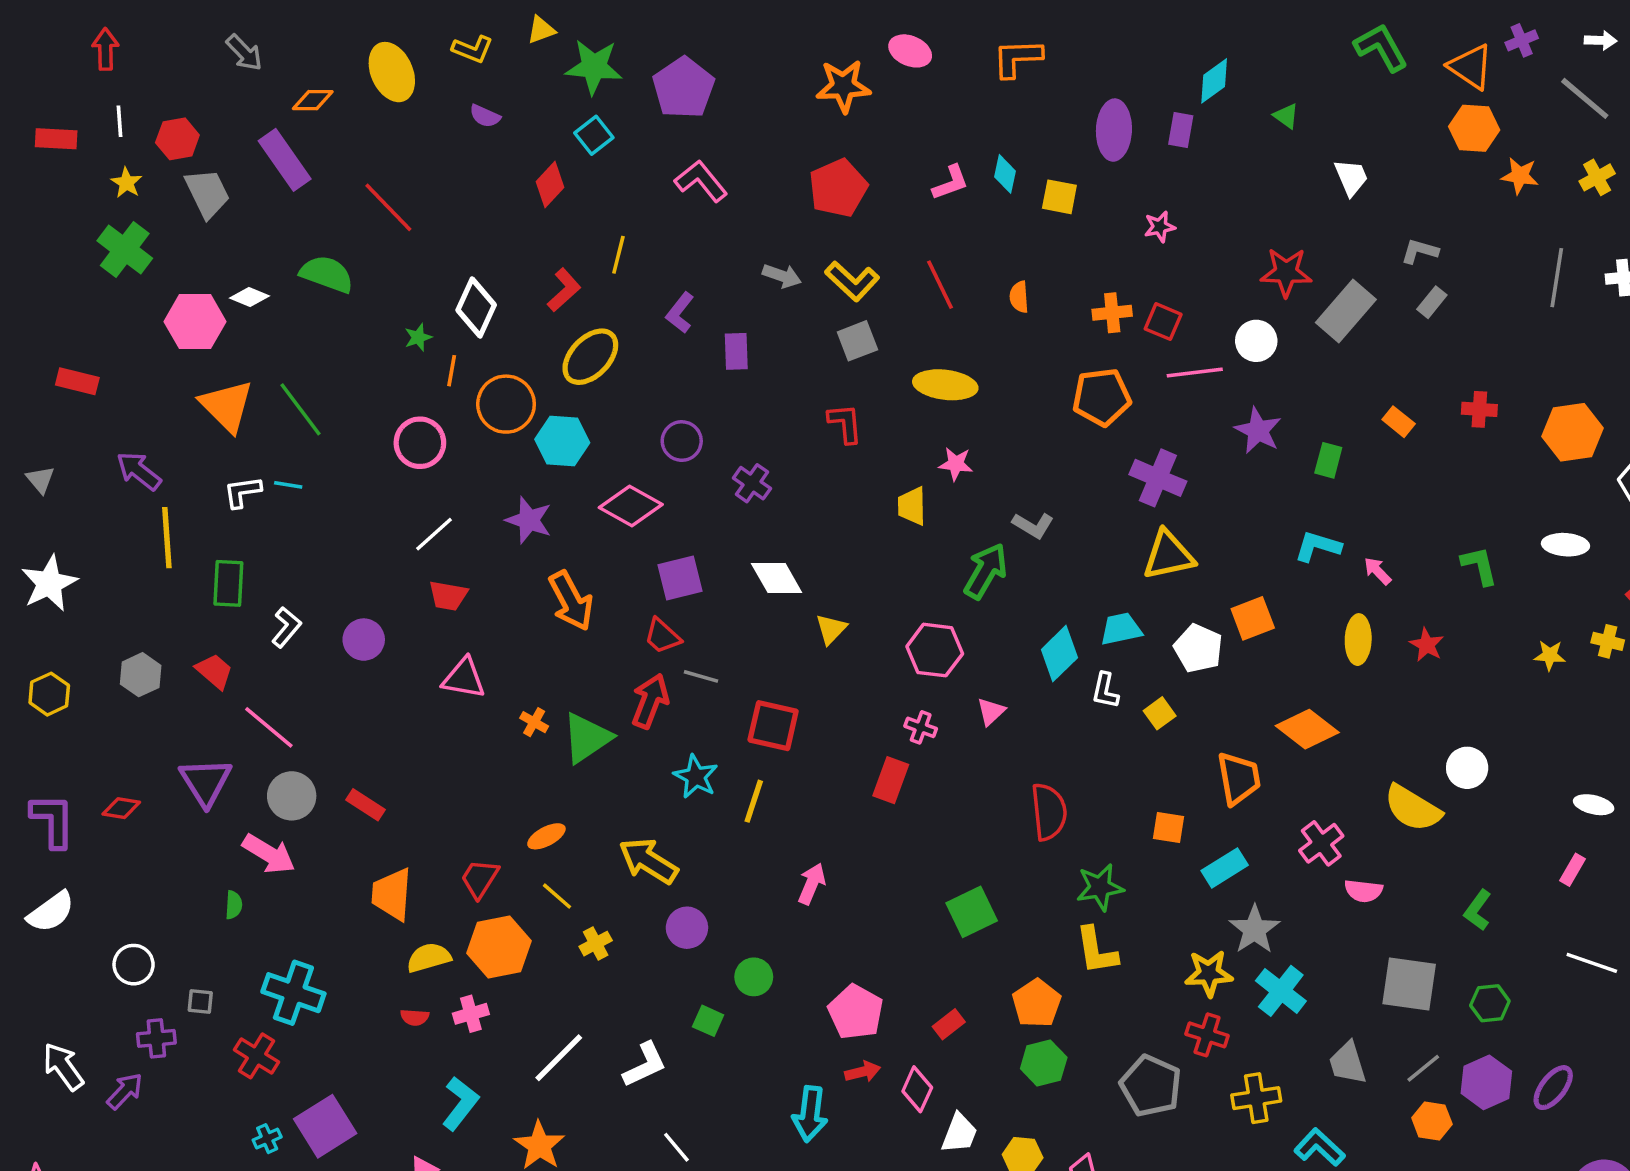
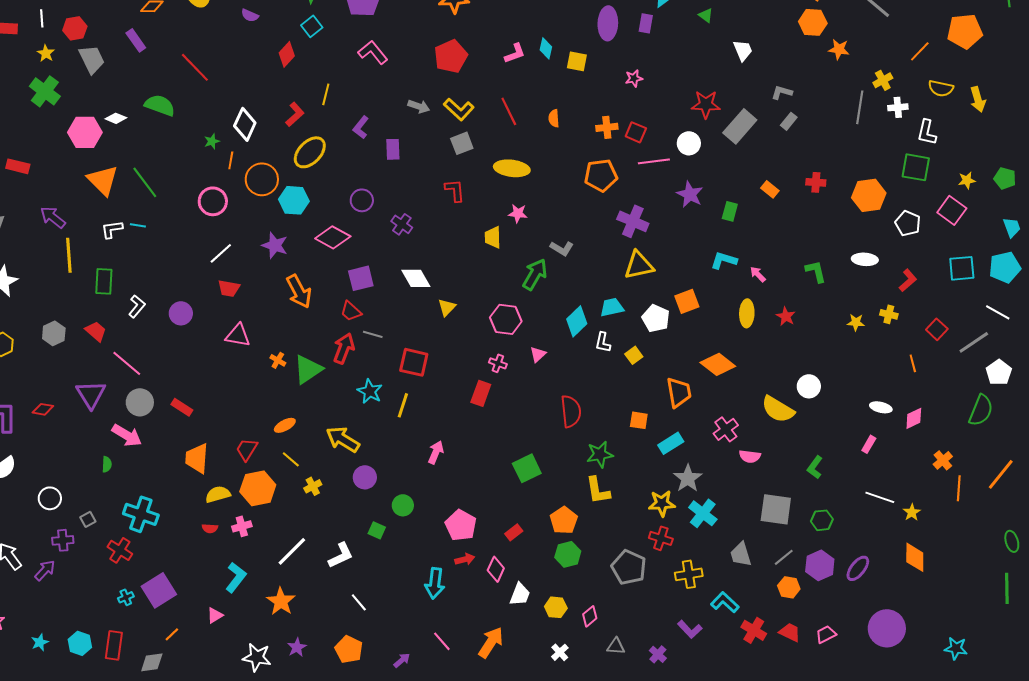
purple rectangle: (285, 160) -> (136, 40), size x0.7
yellow cross: (1597, 177) -> (883, 80), moved
gray square: (200, 1001) -> (88, 519), turned -35

